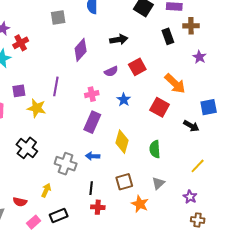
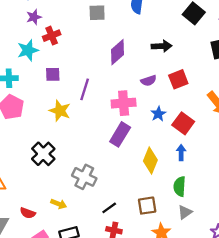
purple square: (19, 91) -> (53, 74), moved
pink cross: (92, 94) -> (124, 103), size x1.5
red square: (160, 107) -> (183, 123), moved
green semicircle: (155, 149) -> (180, 186), moved
blue arrow: (93, 156) -> (181, 153), moved, turned 80
black line: (91, 188) -> (109, 208), turned 40
yellow arrow: (46, 190) -> (59, 204), turned 80

